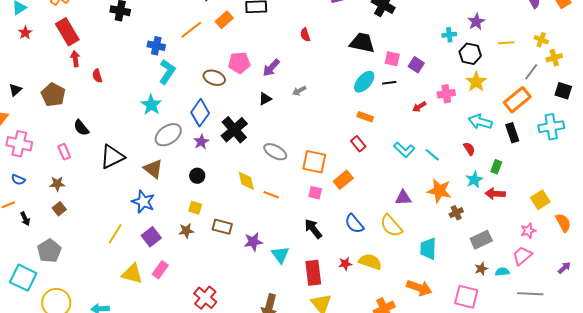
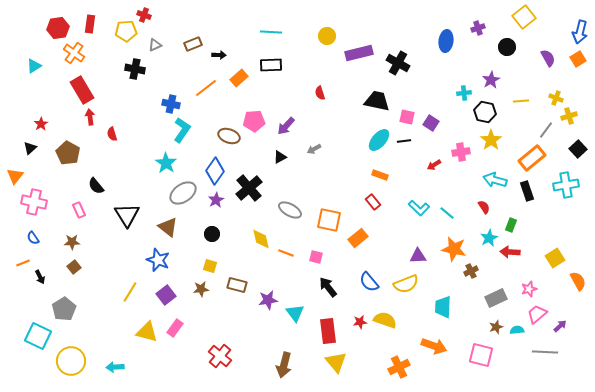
red star: (25, 33) -> (41, 124), moved
black square: (563, 91) -> (578, 149), turned 30
black triangle: (112, 157) -> (127, 215), turned -36
blue semicircle: (18, 180) -> (33, 238), turned 32
pink square: (315, 193) -> (316, 257), moved
yellow semicircle: (391, 226) -> (406, 284), turned -70
pink star: (528, 231) -> (529, 289), moved
purple arrow: (564, 268) -> (560, 326), moved

